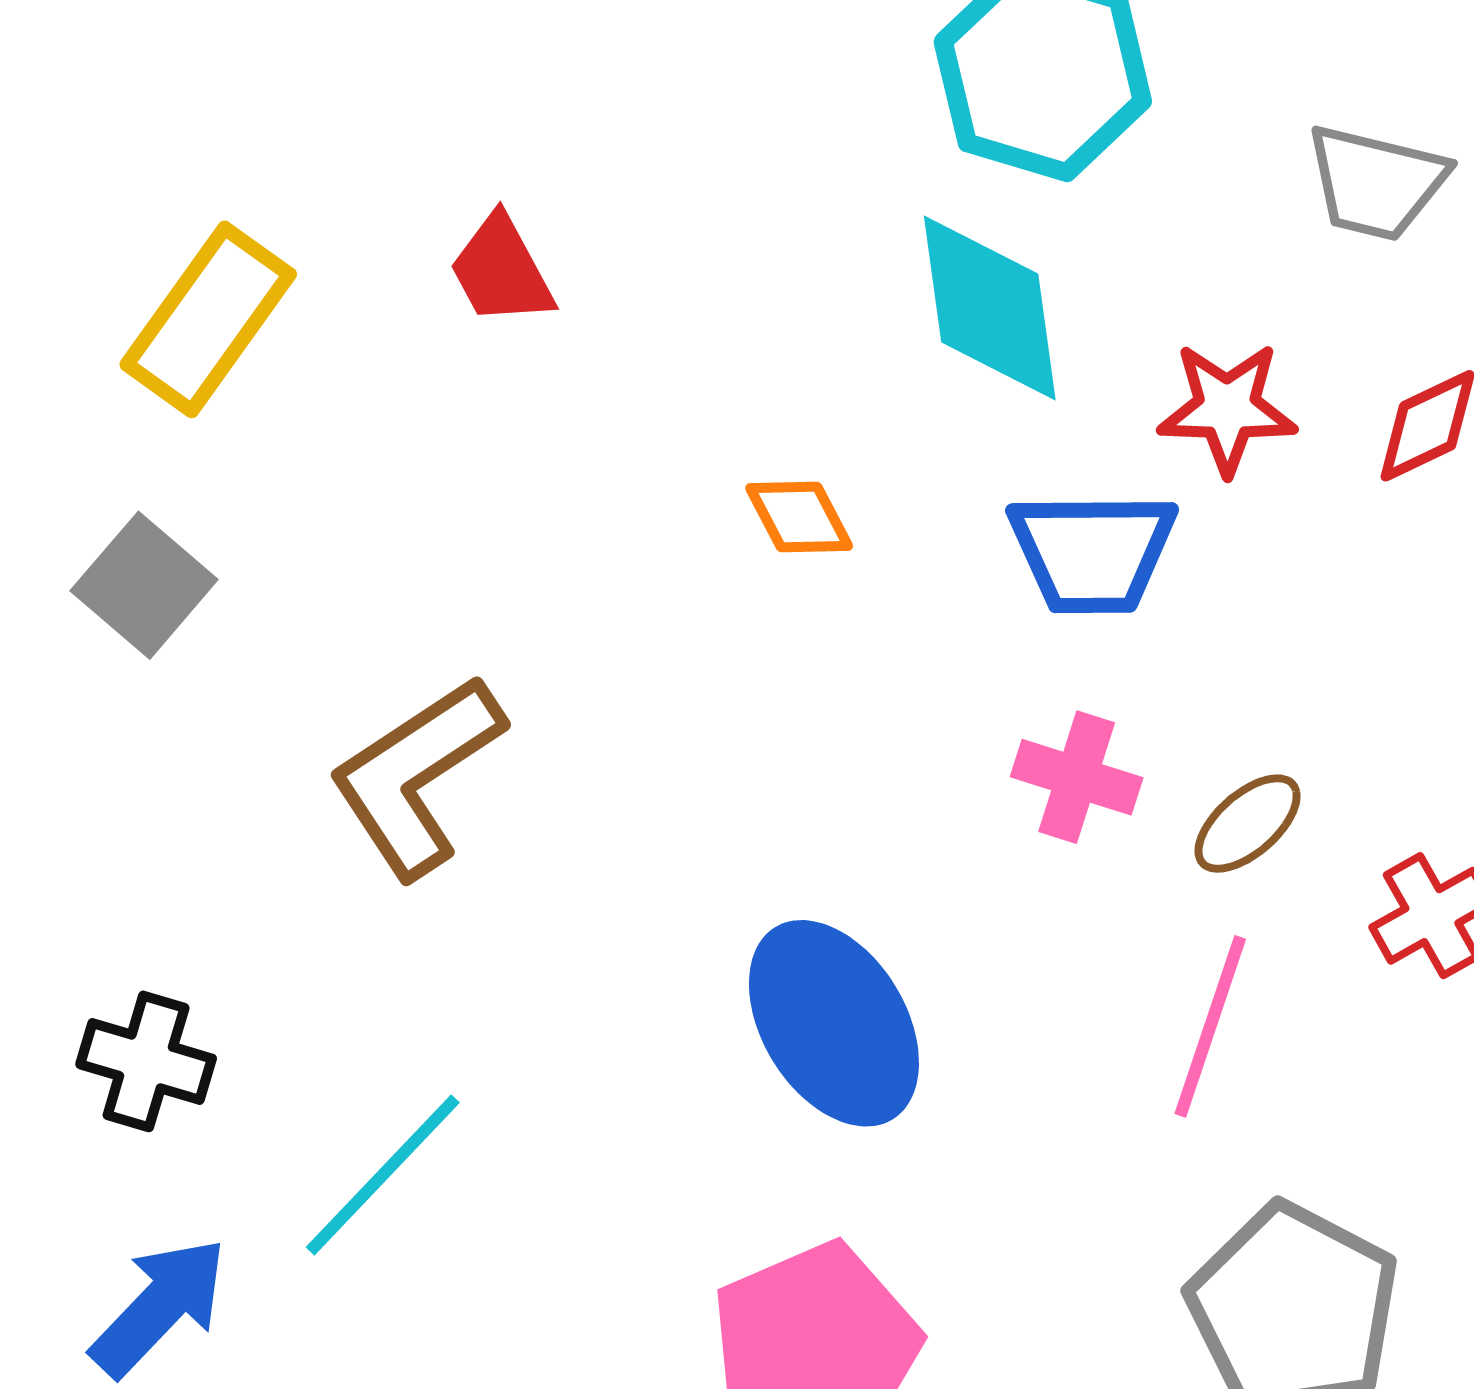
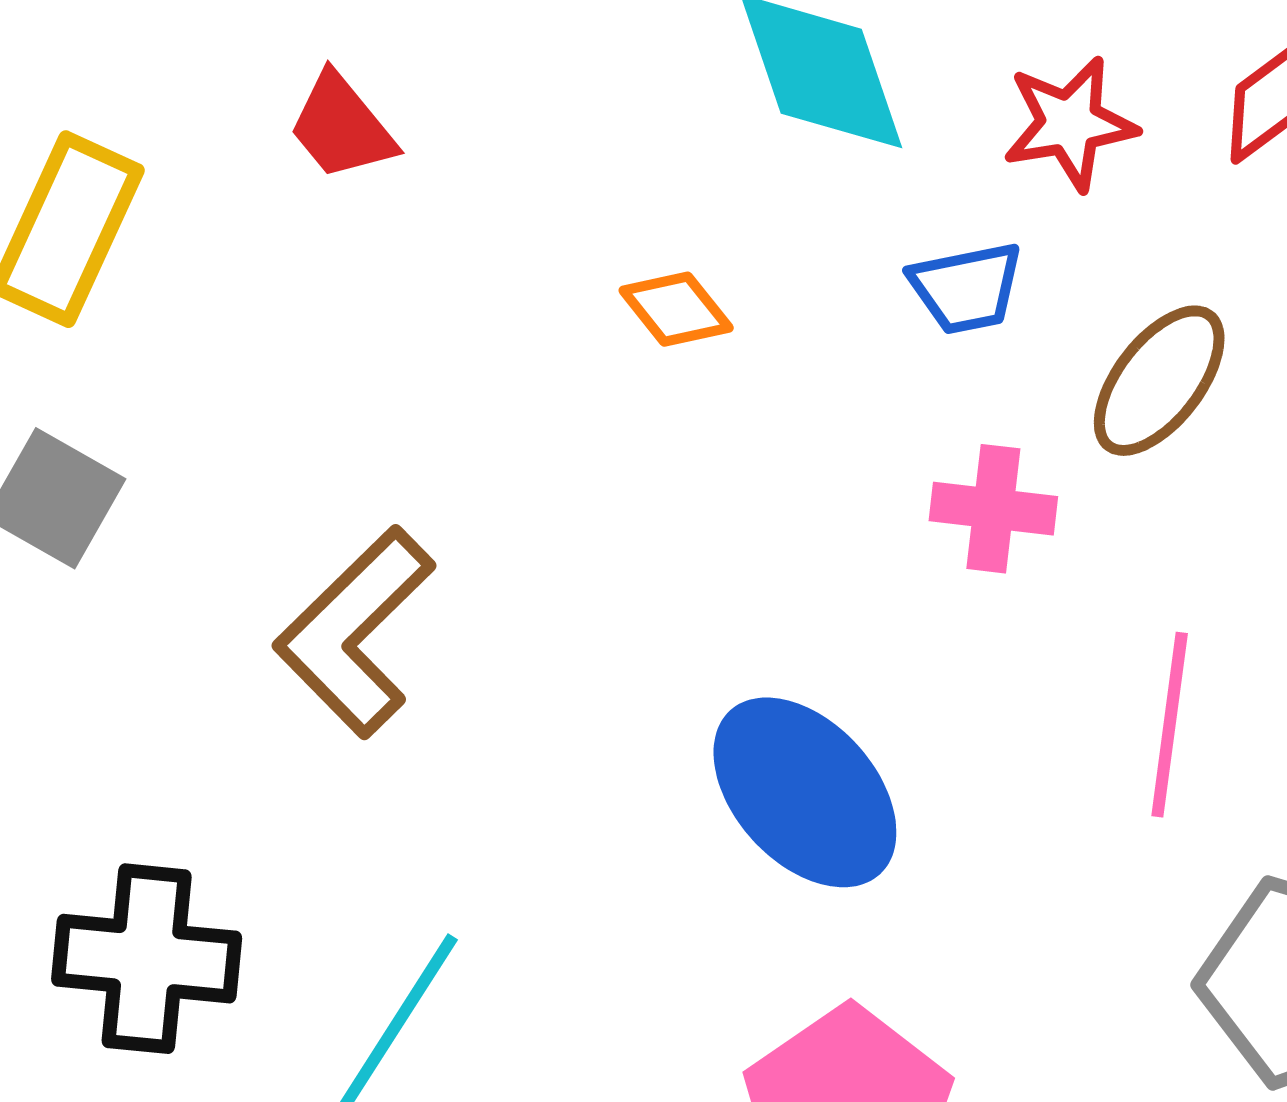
blue trapezoid: (1092, 552) -> (966, 288), size x0.7
brown ellipse: (1248, 824) -> (1159, 381), moved, size x1.4
black cross: (146, 1061) -> (147, 959), size x1.4

